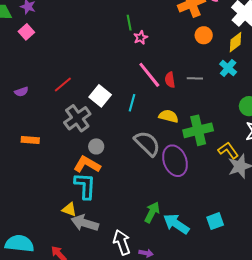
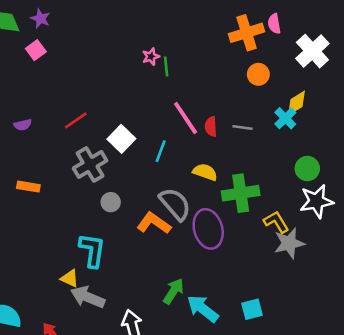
green line: (129, 23) -> (166, 66), moved
pink star: (141, 38) -> (151, 57), moved
yellow diamond: (236, 42) -> (297, 103), moved
orange L-shape: (87, 164) -> (154, 223), moved

